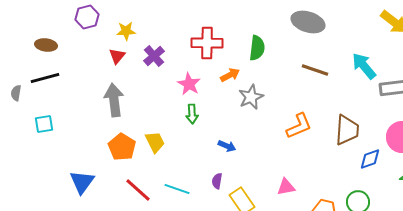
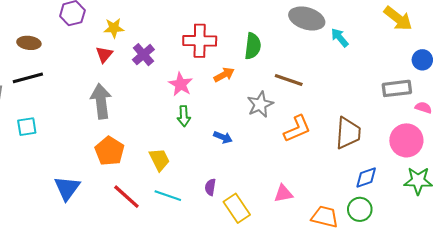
cyan arrow: (364, 66) -> (340, 38), moved, size x0.7
brown line: (315, 70) -> (289, 80), moved
gray star: (251, 97) -> (260, 104), moved
yellow trapezoid: (155, 142) -> (159, 160), moved
blue arrow: (227, 146) -> (223, 137), moved
blue diamond: (370, 159) -> (366, 178), moved

